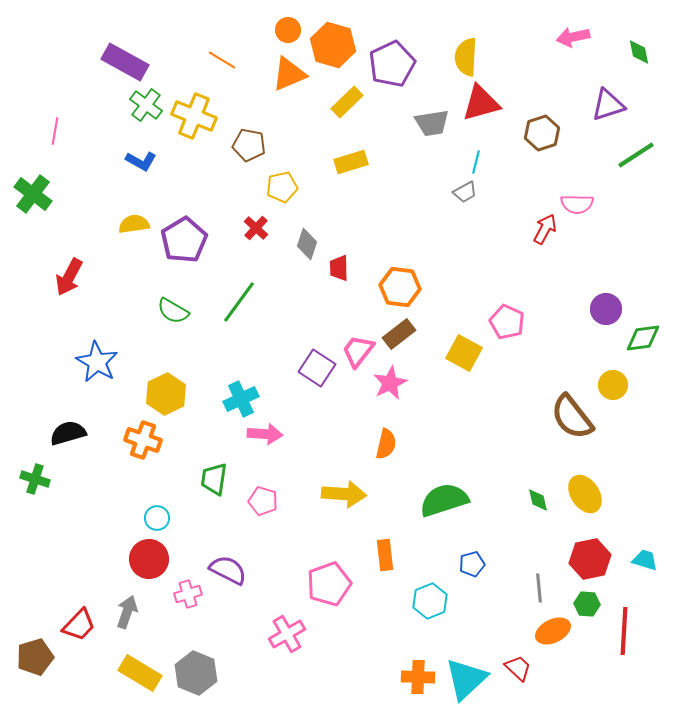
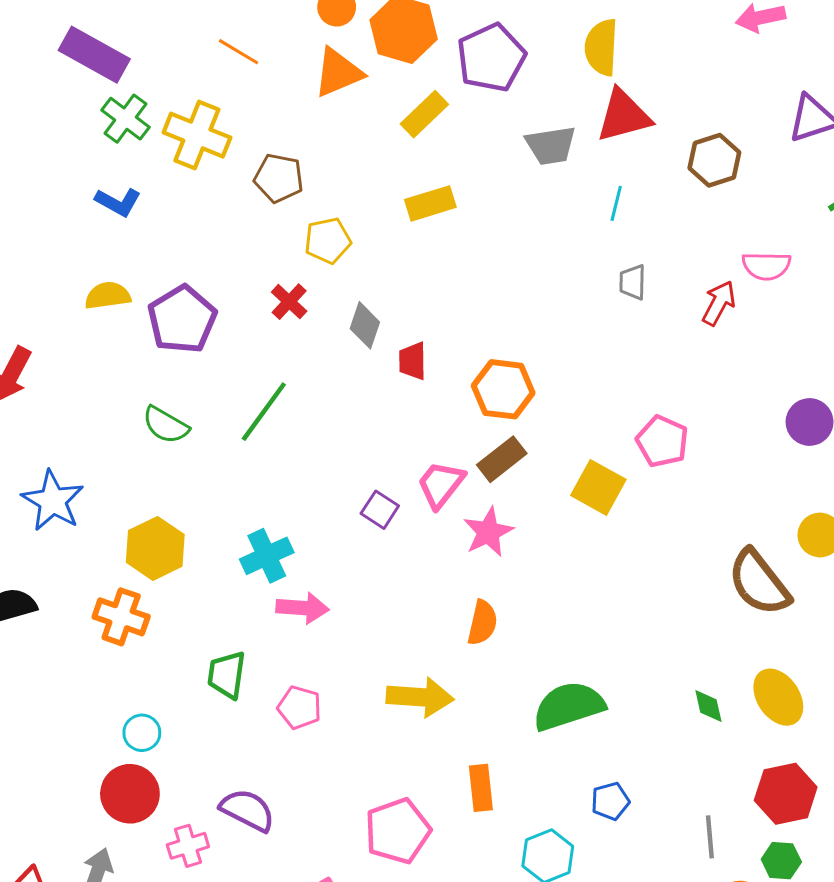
gray trapezoid: (465, 192) -> (633, 282), moved, turned 120
purple square: (317, 368) -> (380, 510), size x0.7

